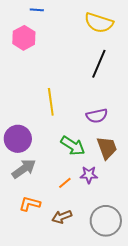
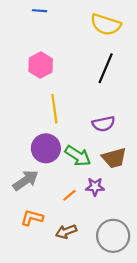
pink hexagon: (24, 38) -> (41, 65), moved
purple circle: (18, 139) -> (46, 148), moved
brown trapezoid: (107, 148) -> (114, 158), turned 95

